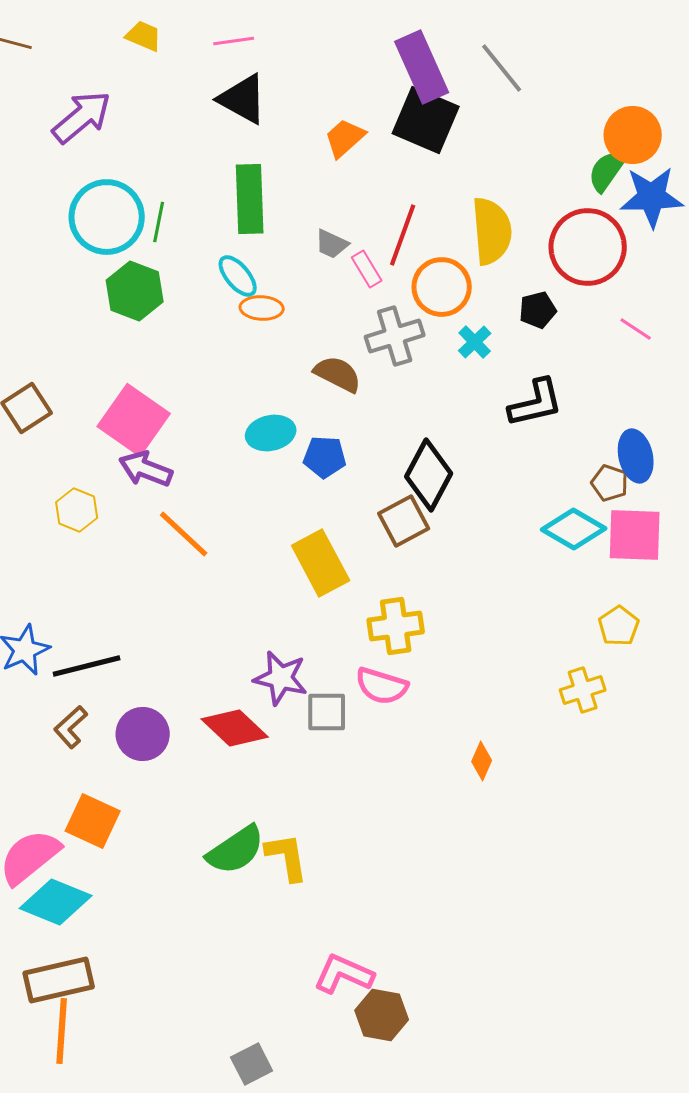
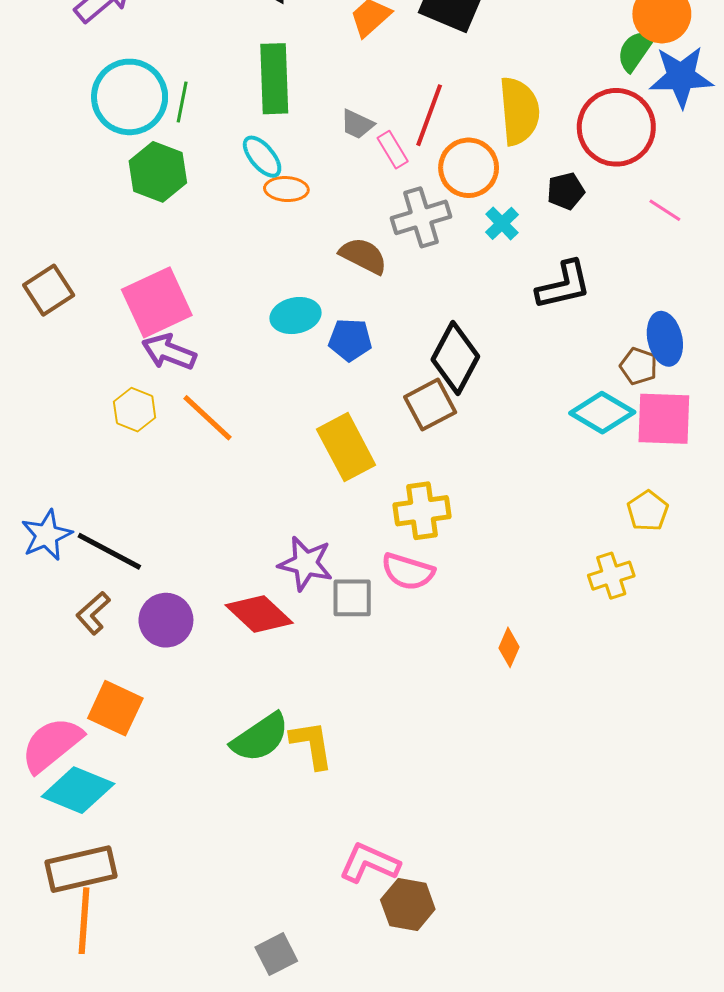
pink square: (134, 420) -> (157, 302), turned 30
yellow hexagon: (77, 510) -> (135, 410), moved
black line: (87, 666) -> (109, 551), turned 42

